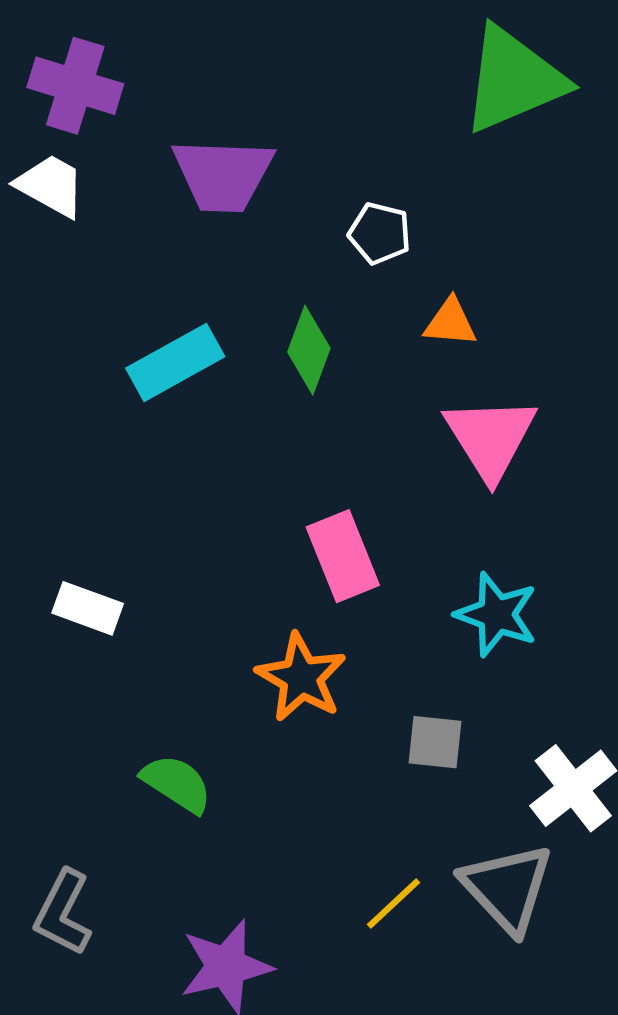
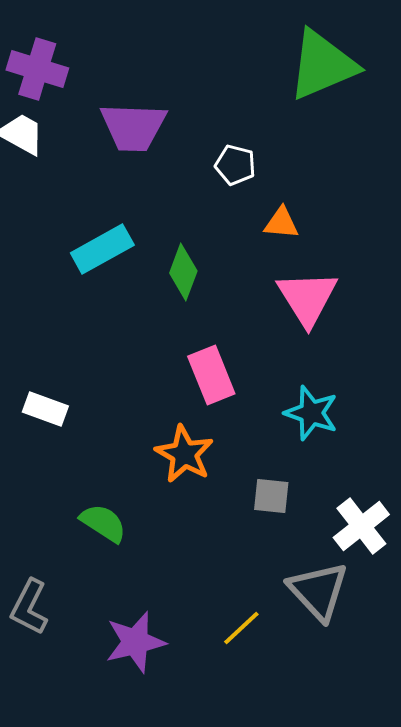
green diamond: (309, 350) -> (183, 272), moved
yellow line: (393, 903) -> (241, 628), moved

